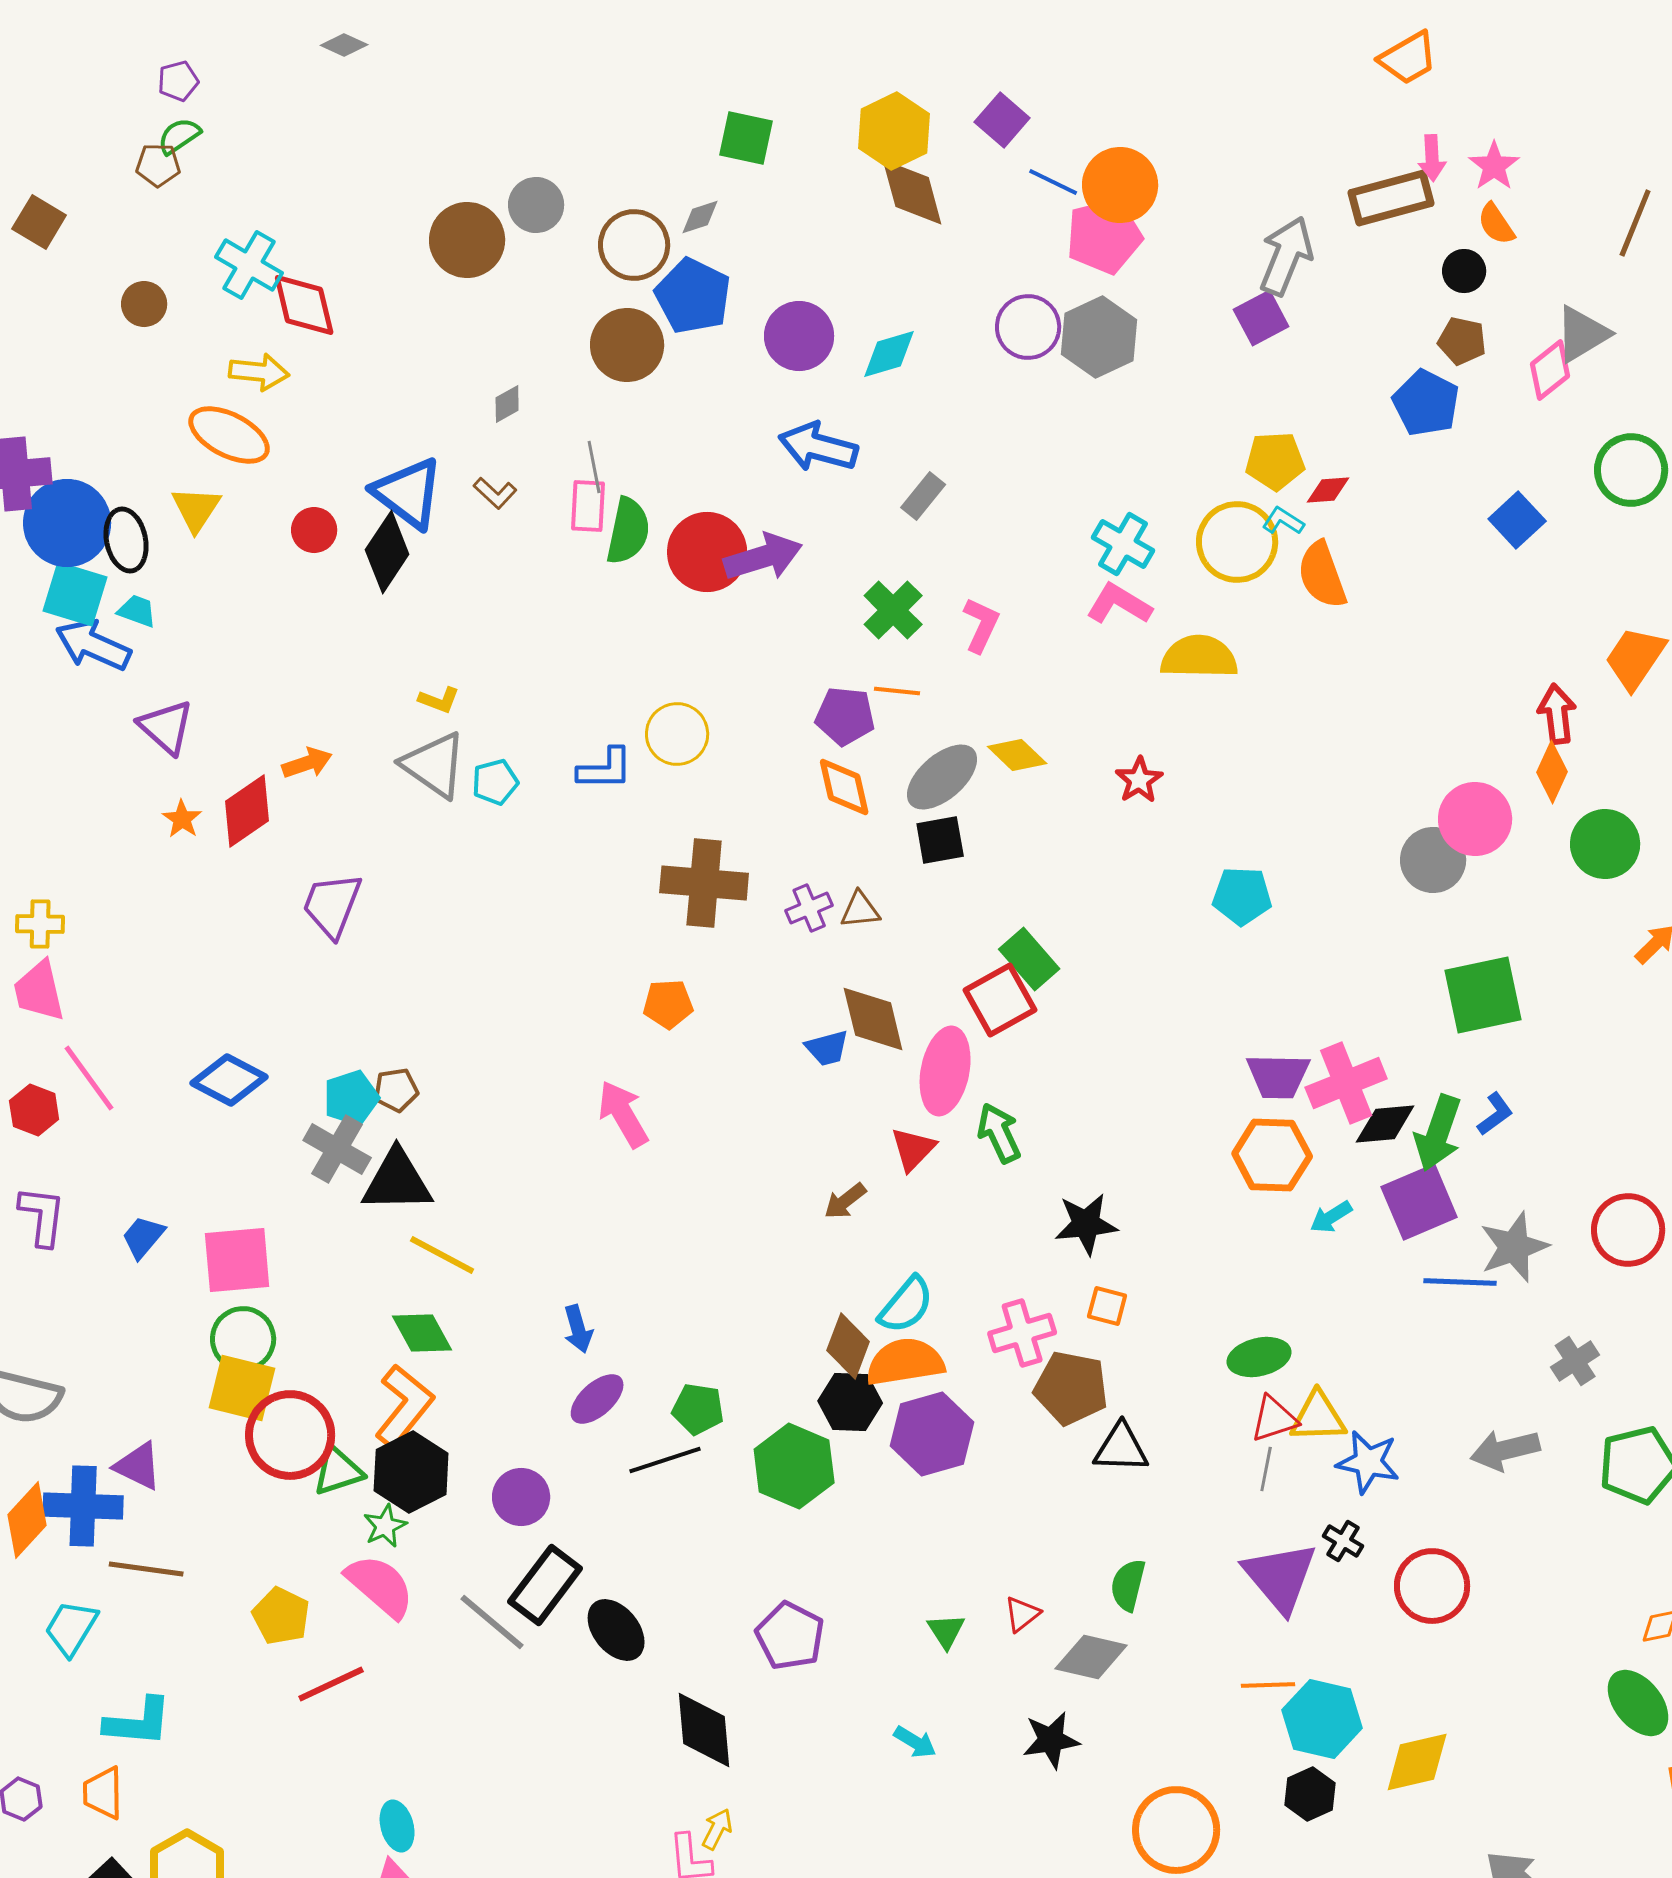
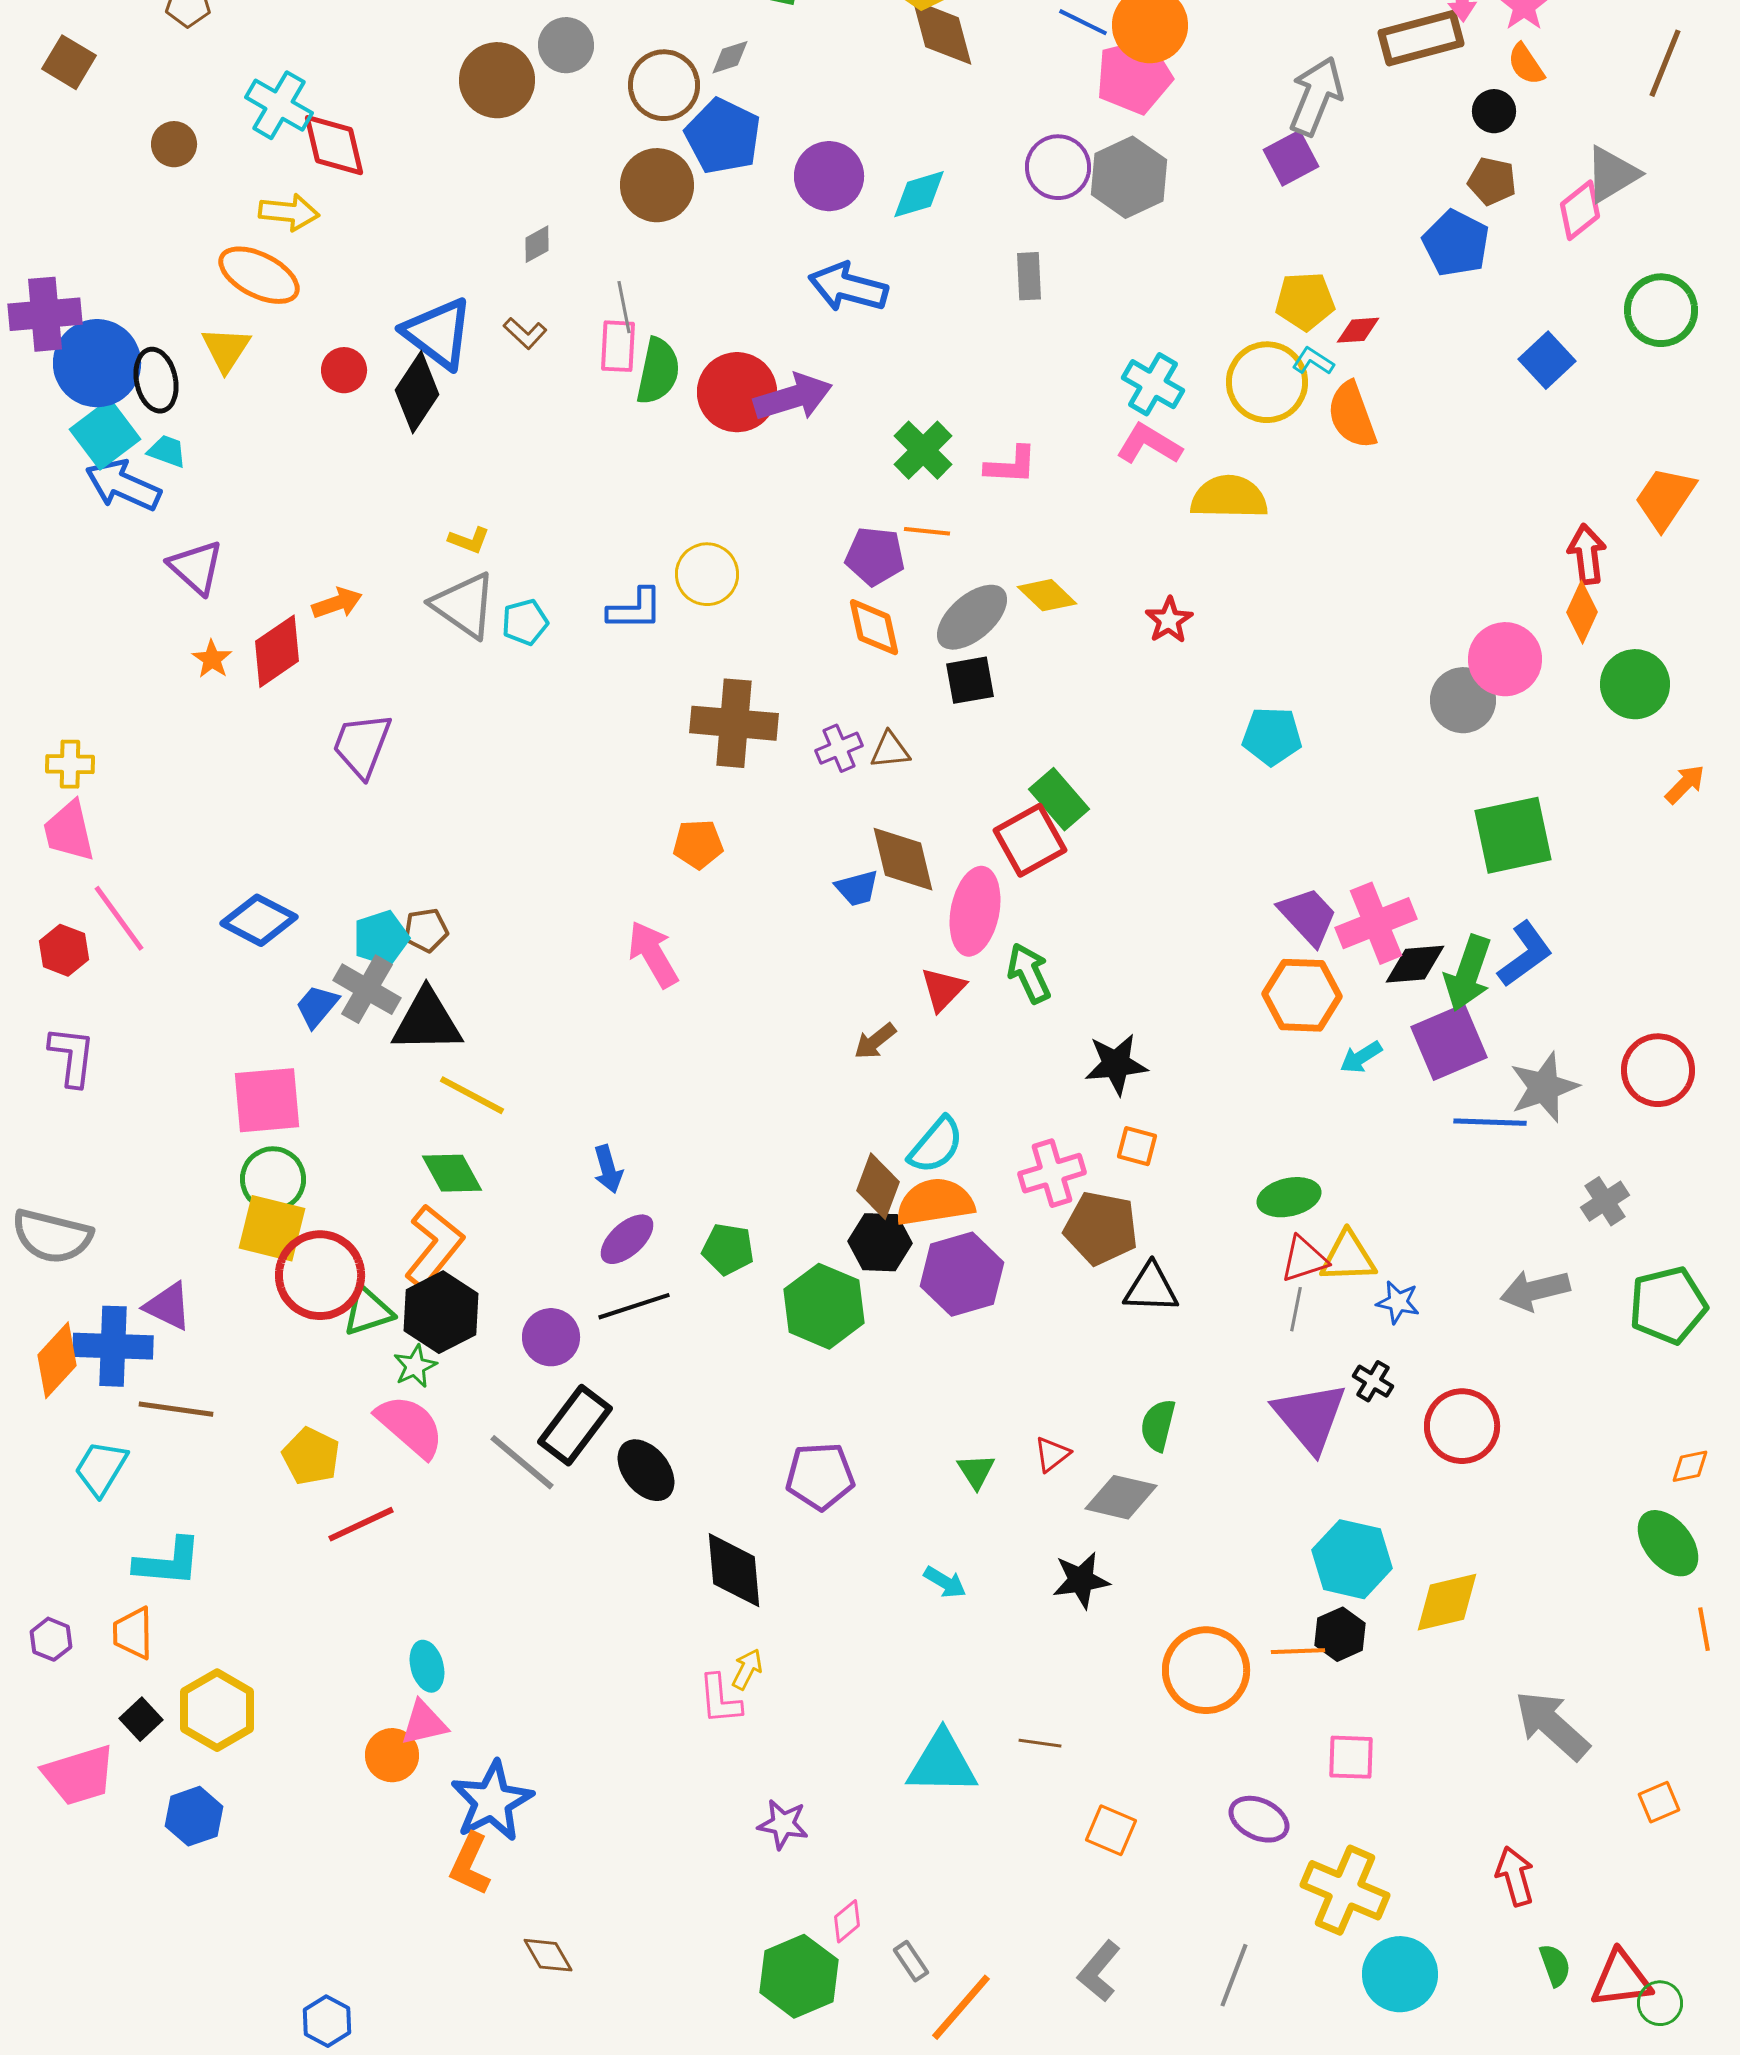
gray rectangle: (923, 496) -> (1029, 276), moved, turned -42
cyan square: (75, 594) -> (105, 434), turned 36
pink L-shape: (981, 625) -> (1011, 465), turned 68
purple trapezoid: (1278, 1076) -> (1308, 916), turned -134
blue L-shape: (1495, 1114) -> (1525, 954), size x1.5
blue trapezoid: (143, 1237) -> (317, 1006), moved
black line: (665, 1460) -> (634, 1306), moved
blue star: (1368, 1462) -> (1398, 1302), size x0.7
purple pentagon: (790, 1636) -> (820, 1476), turned -30
orange line: (1268, 1685) -> (1298, 1651), moved

